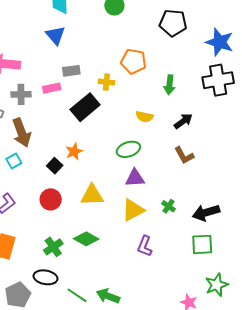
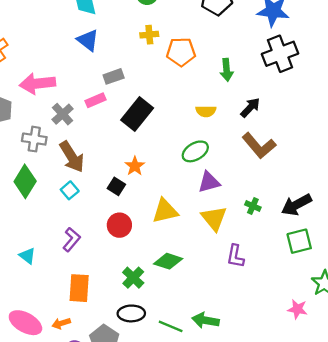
yellow cross: (106, 82) -> (149, 35), moved
gray cross: (21, 94) -> (63, 114), turned -30
brown L-shape: (184, 155) -> (259, 146), size x1.4
yellow triangle: (133, 210) -> (214, 218), turned -30

